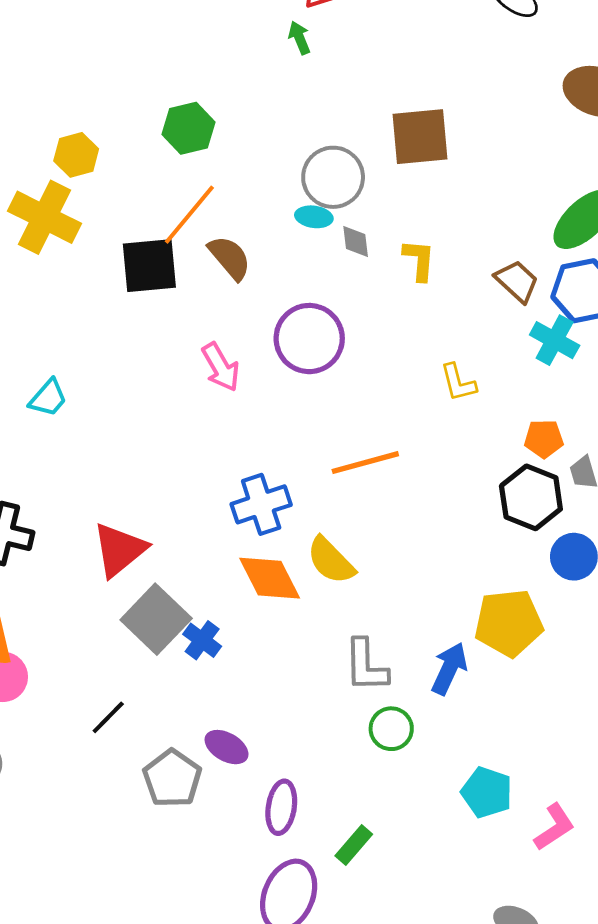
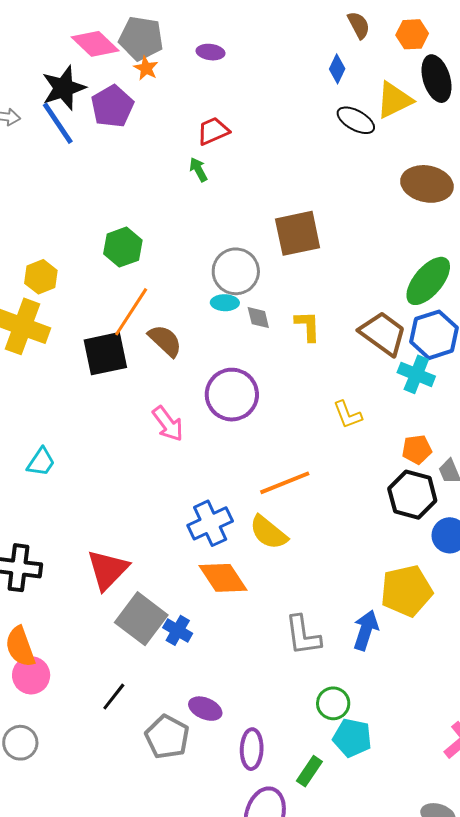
brown trapezoid: (517, 281) -> (383, 333), size x1.4
yellow semicircle: (331, 561) -> (268, 532), moved
green circle: (391, 729) -> (333, 703), moved
cyan pentagon: (487, 792) -> (352, 738), moved

